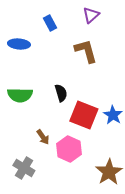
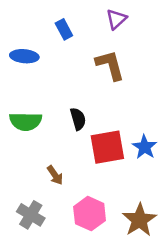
red square: (84, 115) -> (107, 147), turned -32
pink hexagon: (69, 149) -> (90, 214), moved

